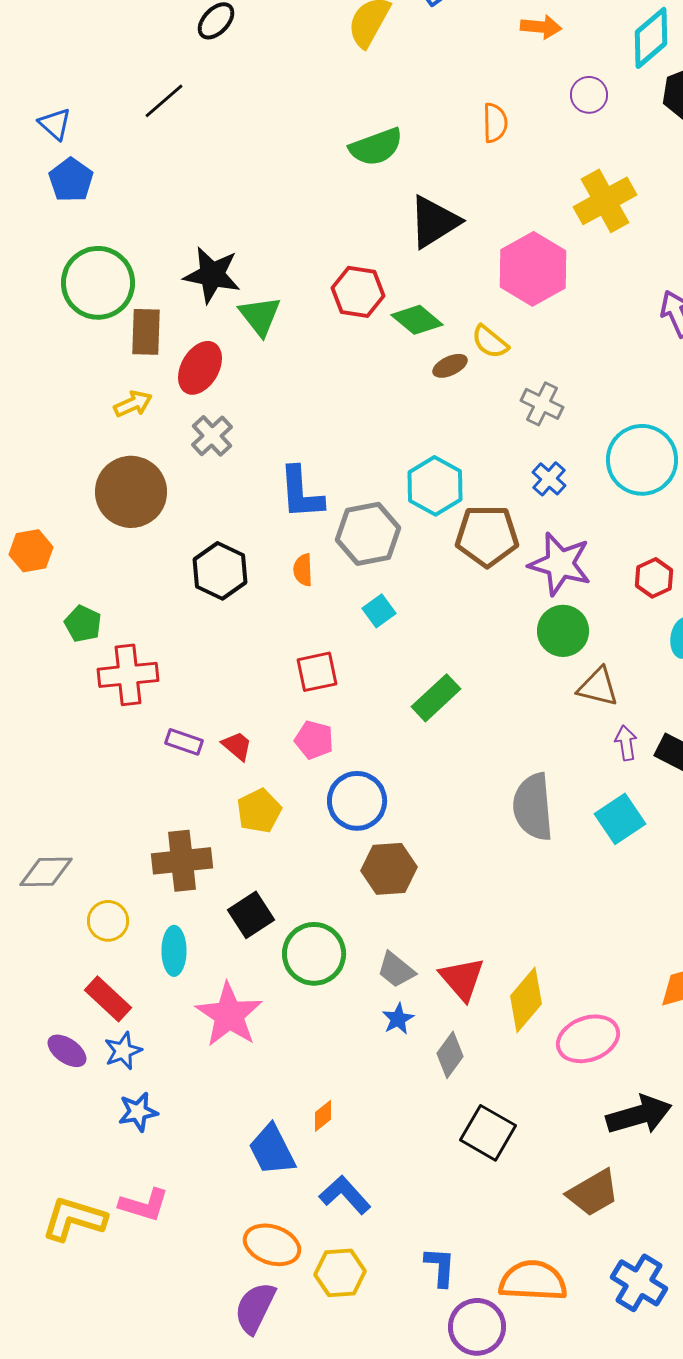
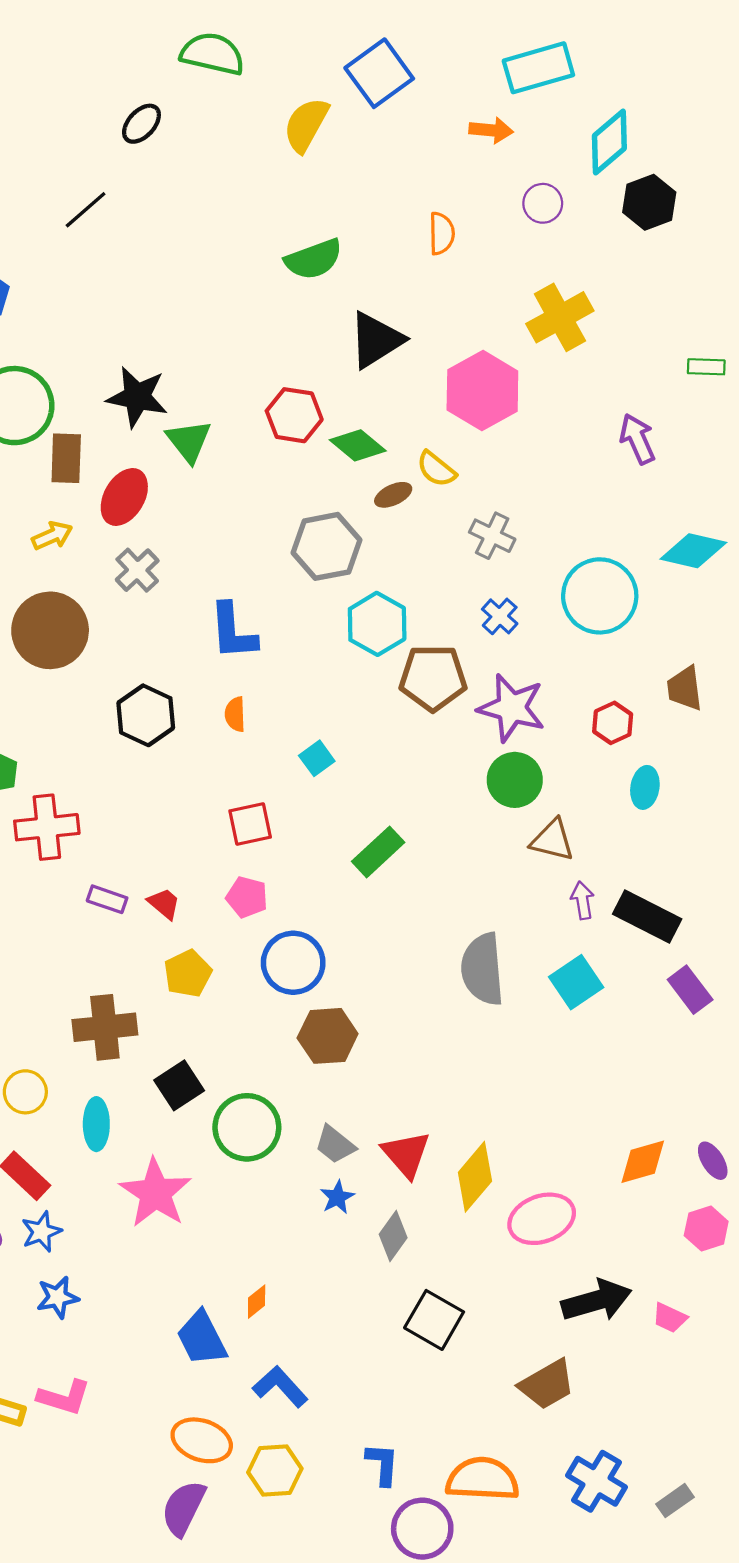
gray hexagon: (368, 534) -> (327, 546), moved

